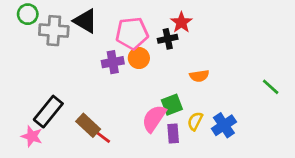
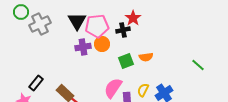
black triangle: (85, 21) -> (77, 21), moved, turned 30
gray cross: (54, 31) -> (40, 24), turned -30
green square: (172, 105) -> (126, 61), moved
black rectangle: (48, 112) -> (36, 83), size x0.7

